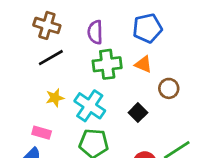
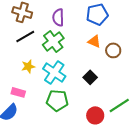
green cross: (107, 64) -> (53, 41), moved, turned -30
brown circle: (169, 88) -> (113, 50), moved

